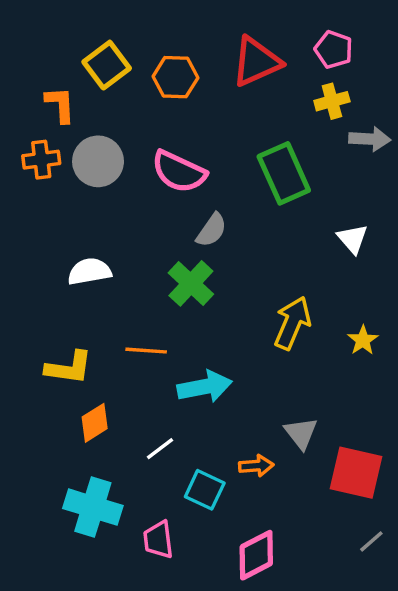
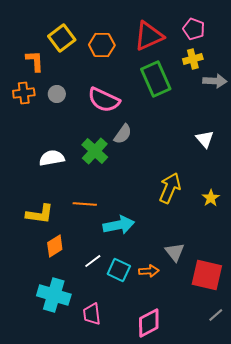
gray circle: (98, 161) -> (57, 94), size x0.6
green rectangle: (284, 173) -> (156, 79), moved
green cross: (191, 283) -> (95, 151), moved
cyan square: (205, 490) -> (119, 270), moved

